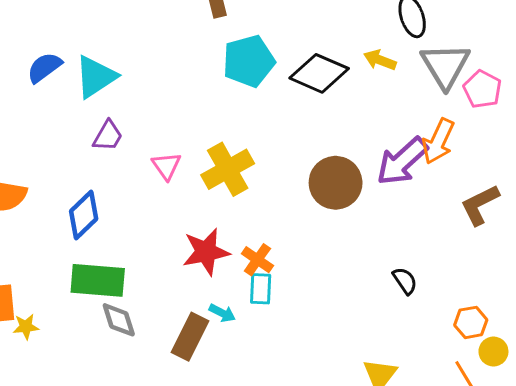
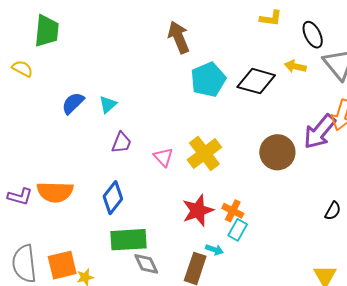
cyan triangle: (96, 77) -> (108, 105), size x0.6
black semicircle: (405, 281) -> (333, 211), turned 72
cyan rectangle: (261, 289) -> (238, 230), turned 35

